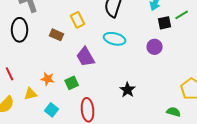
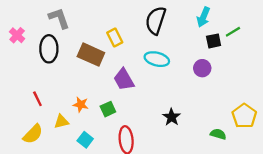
brown rectangle: (57, 35) -> (91, 55), size x1.6
green semicircle: (174, 112) -> (218, 134), moved

